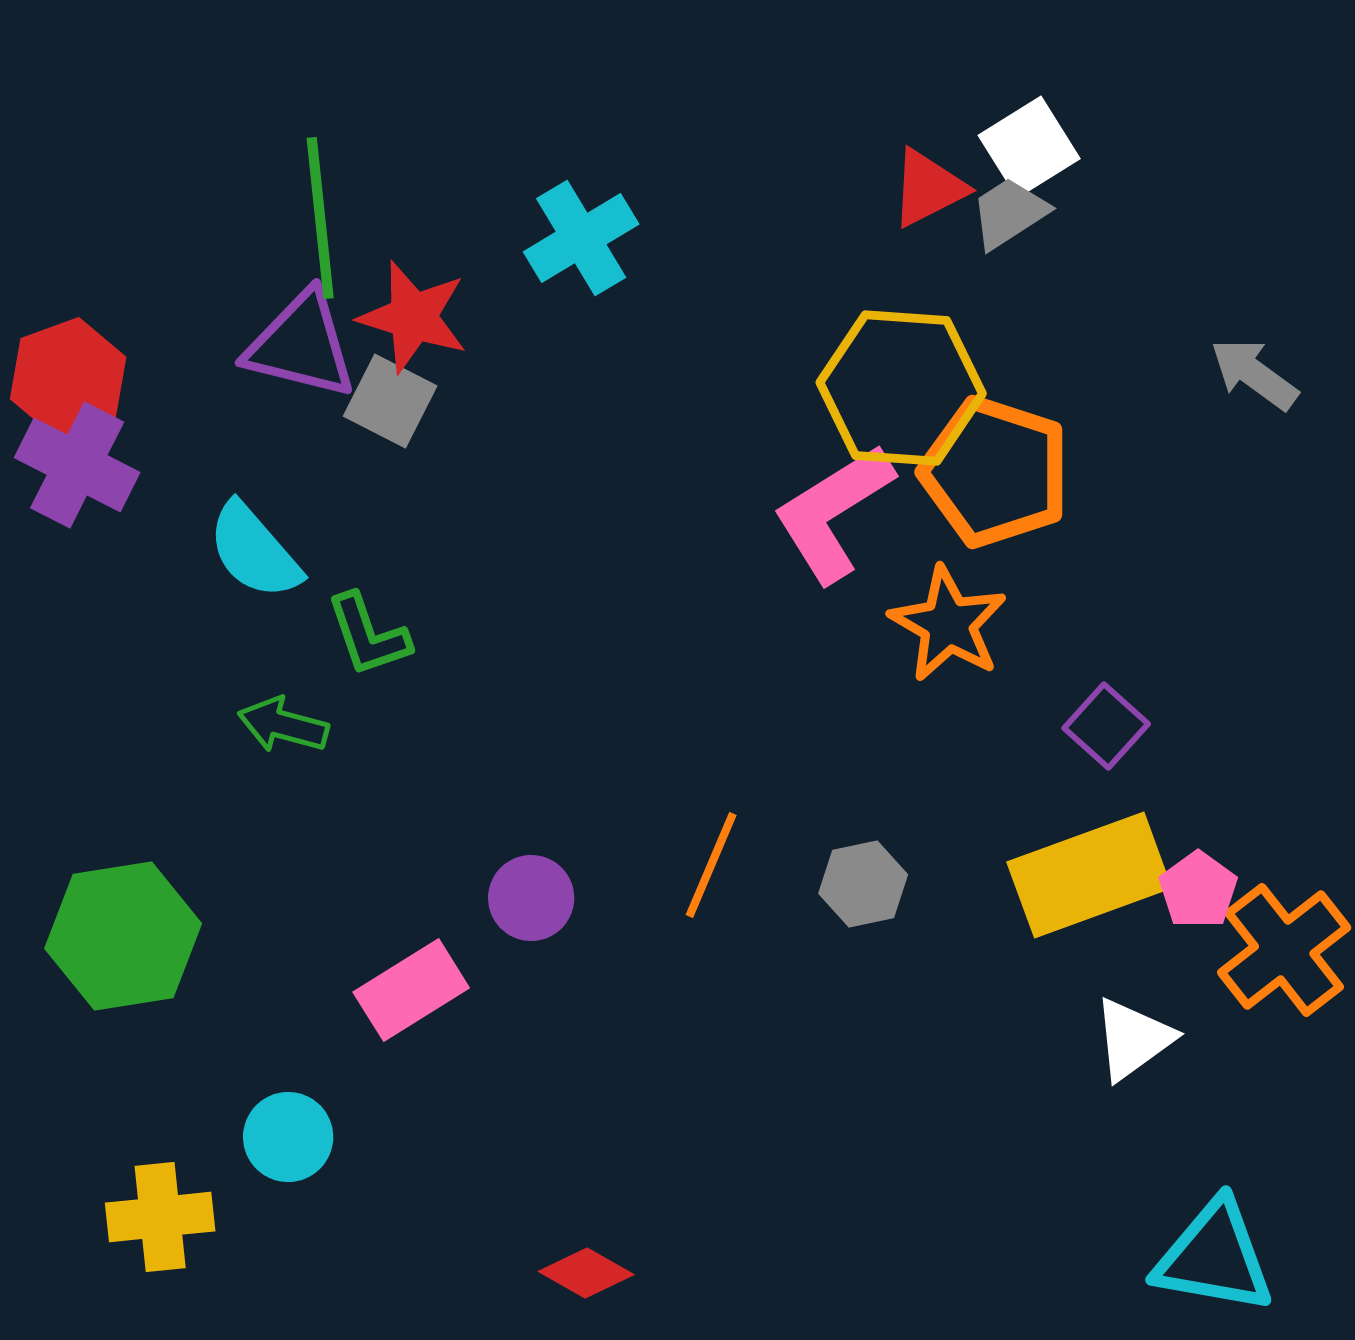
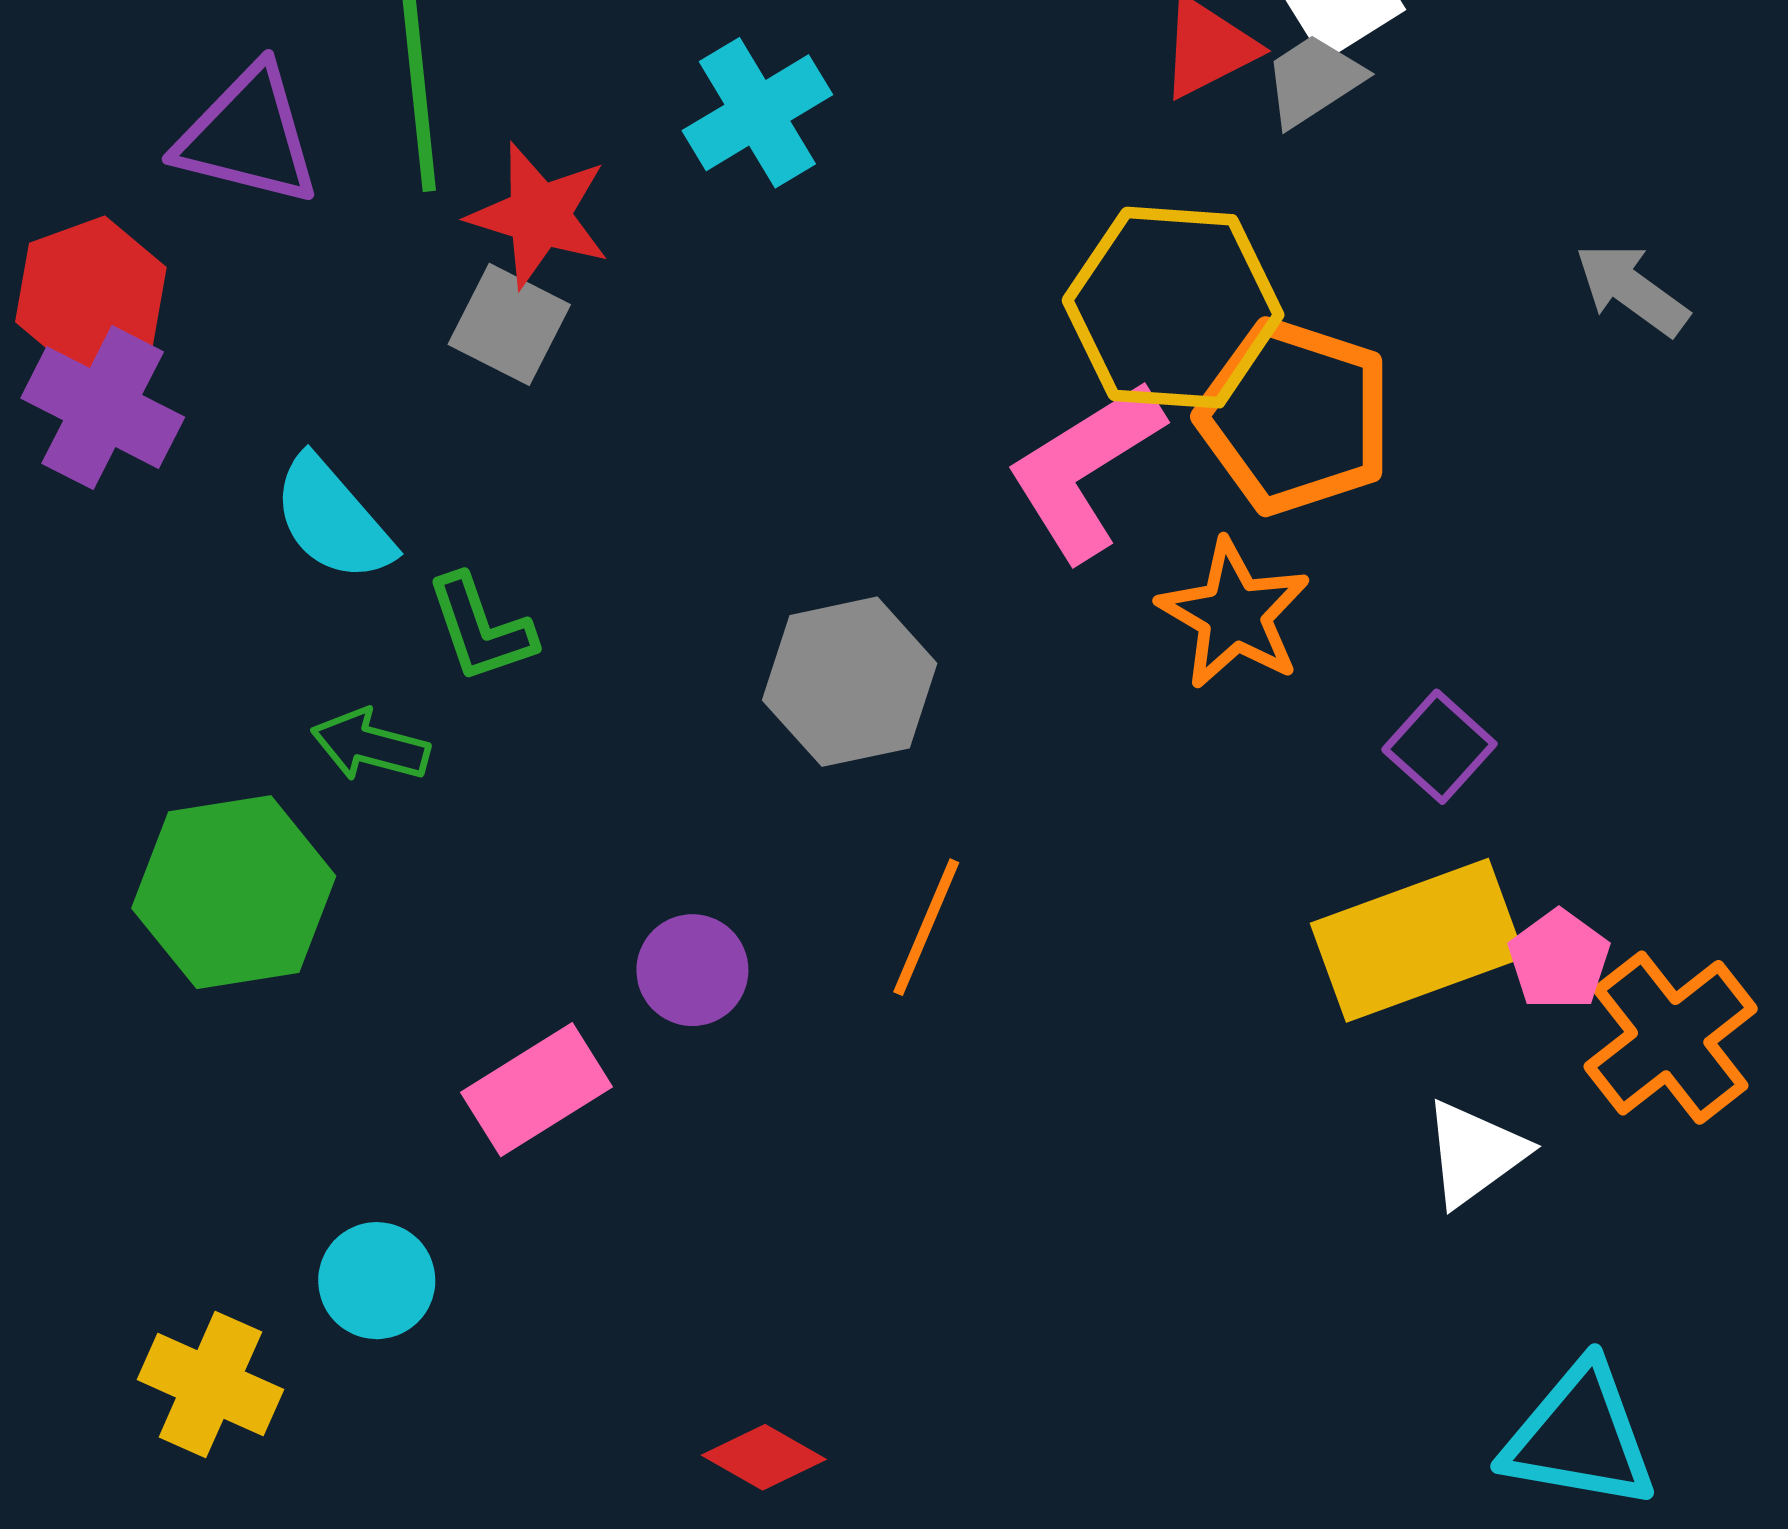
purple triangle: (301, 345) -> (248, 136), moved
gray hexagon: (863, 884) -> (850, 682), moved, size x1.5
green hexagon: (123, 936) -> (234, 892), moved
yellow cross: (160, 1217) -> (210, 1385), turned 30

